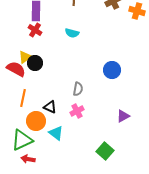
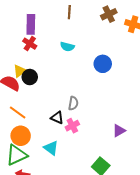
blue circle: (112, 70) -> (103, 64), moved
orange line: (23, 98) -> (18, 112), turned -66
black triangle: (50, 107) -> (57, 118), moved
orange circle: (36, 121) -> (21, 136), moved

